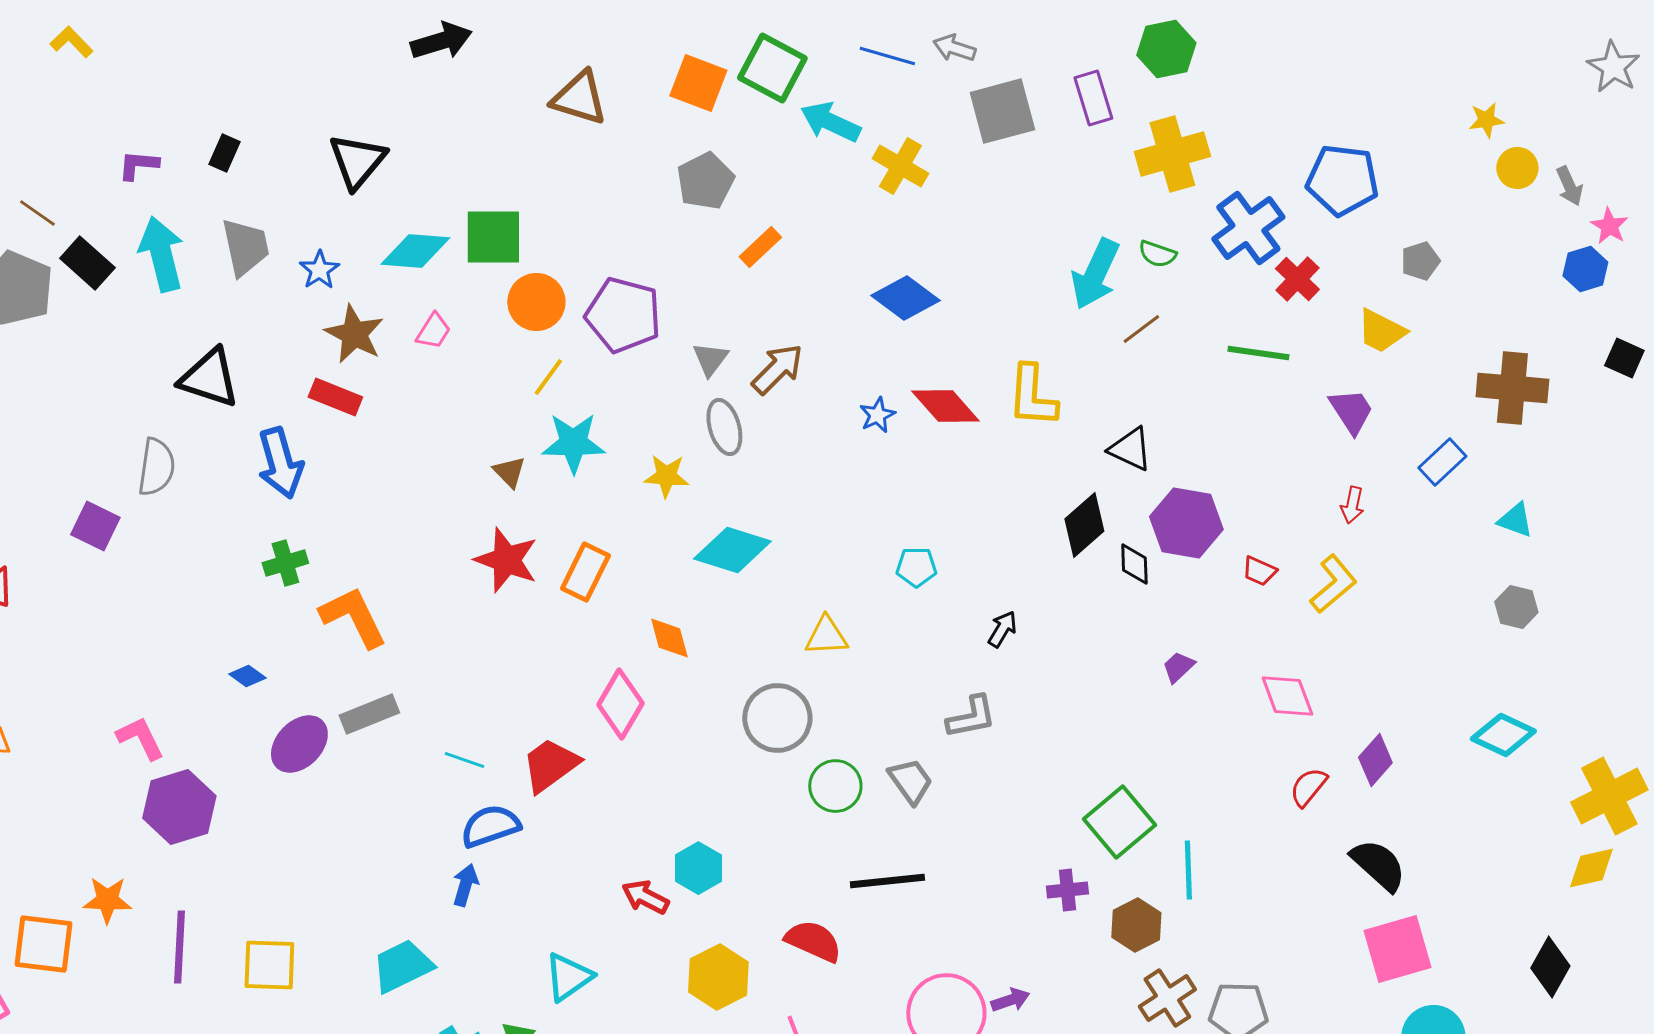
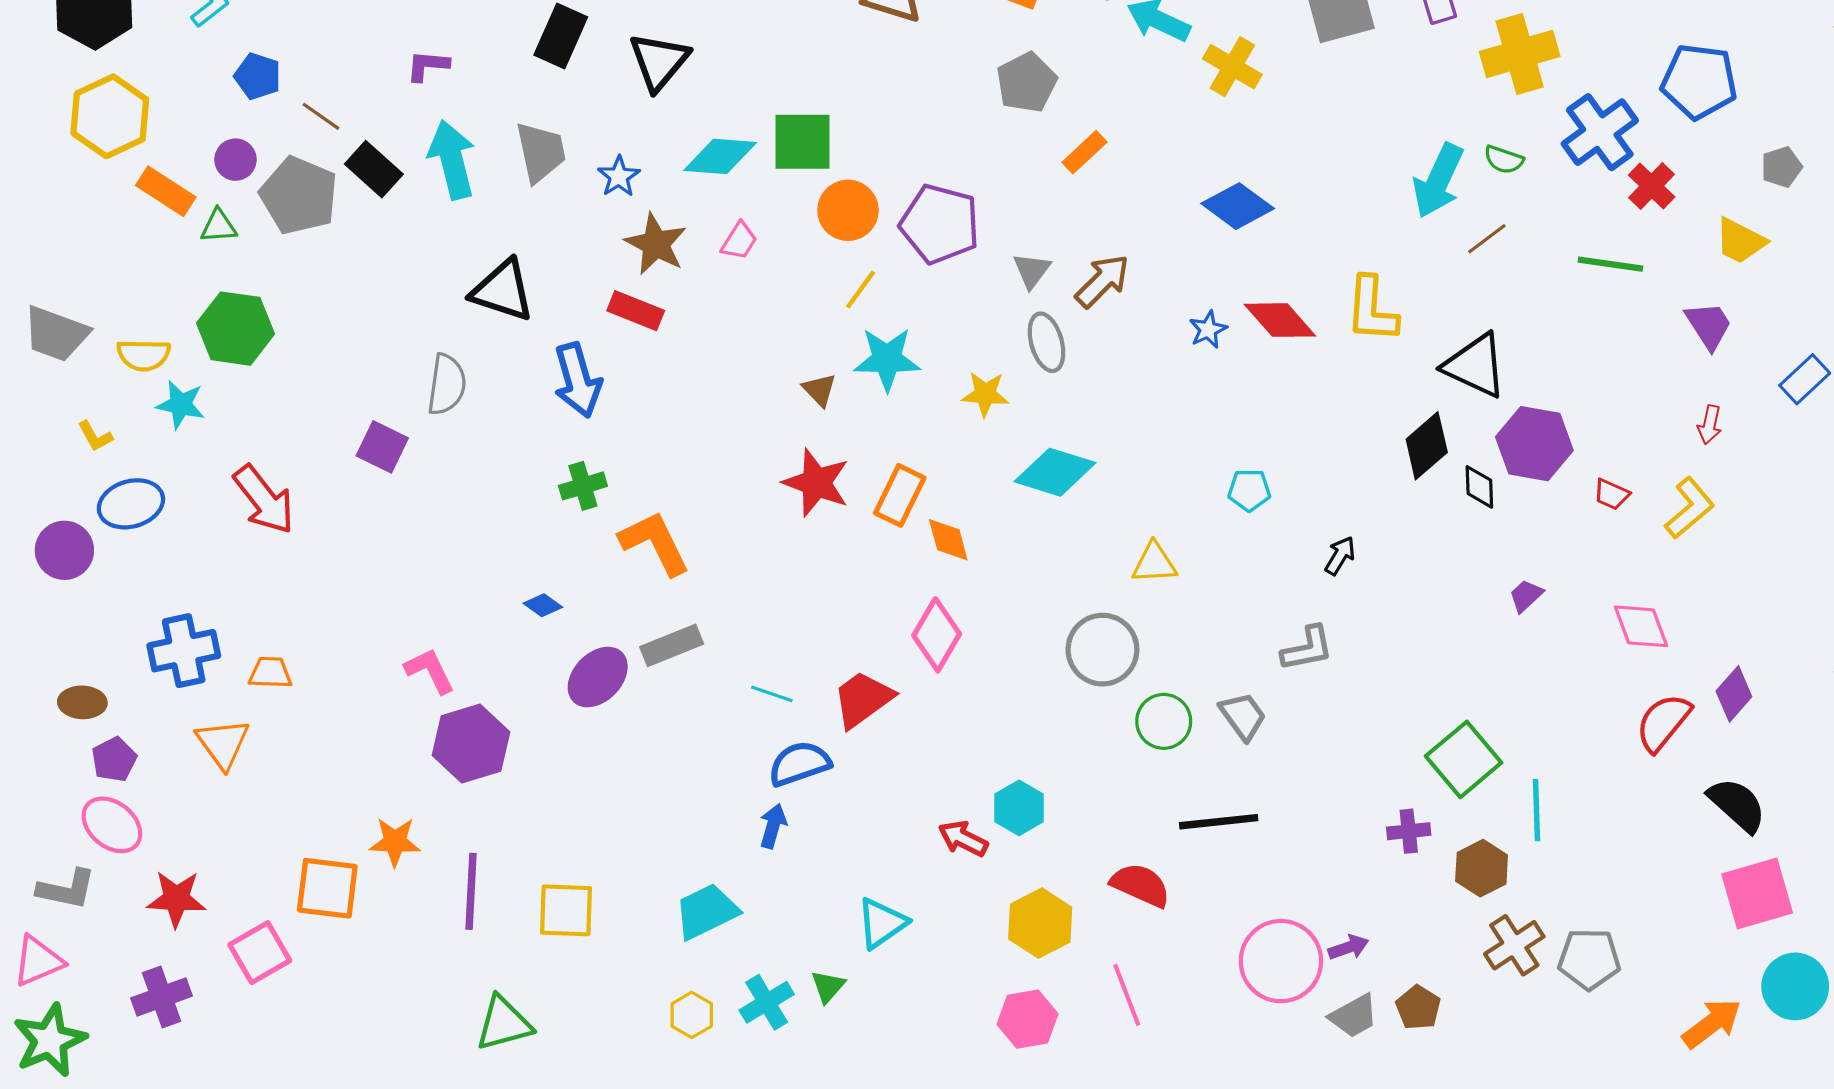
black rectangle: (224, 153) -> (561, 36), moved, size x1.6
black triangle: (1130, 449) -> (1475, 366), size x1.4
orange diamond: (669, 638) -> (948, 540), moved
red semicircle: (1308, 787) -> (1663, 722), size x1.4

